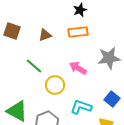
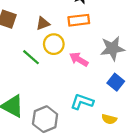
yellow circle: (55, 85) -> (54, 44), moved
blue square: (112, 99) -> (116, 82), moved

